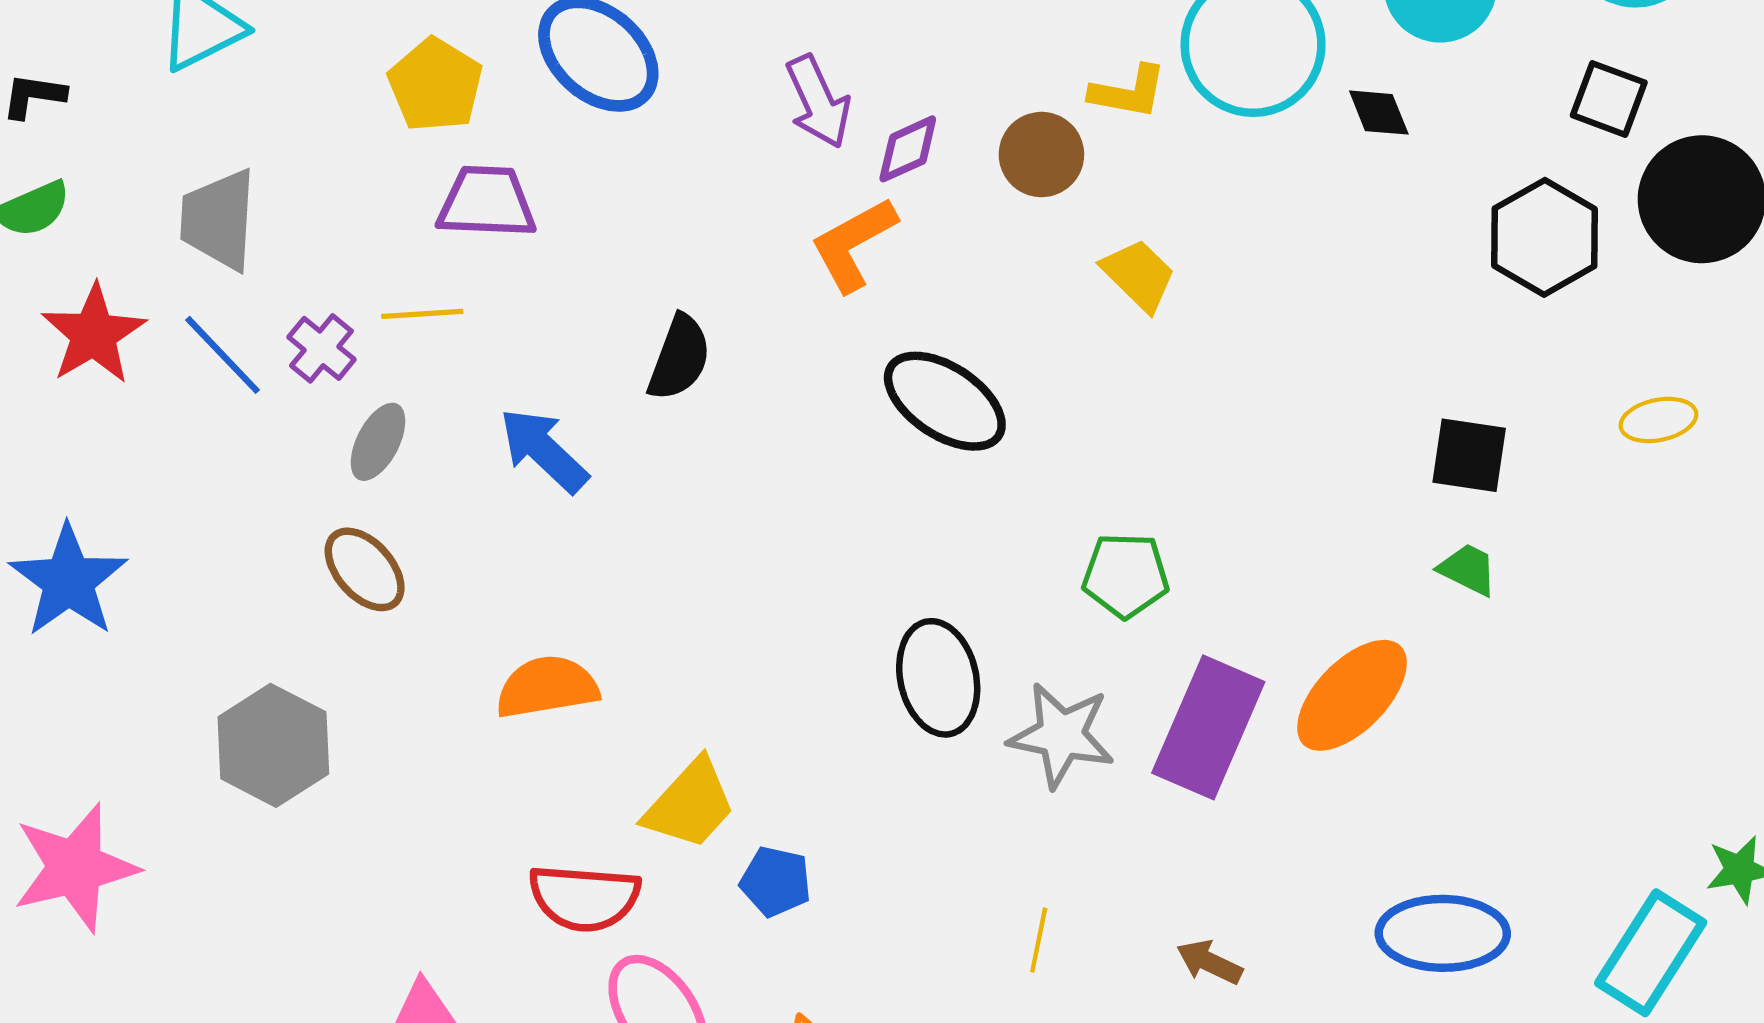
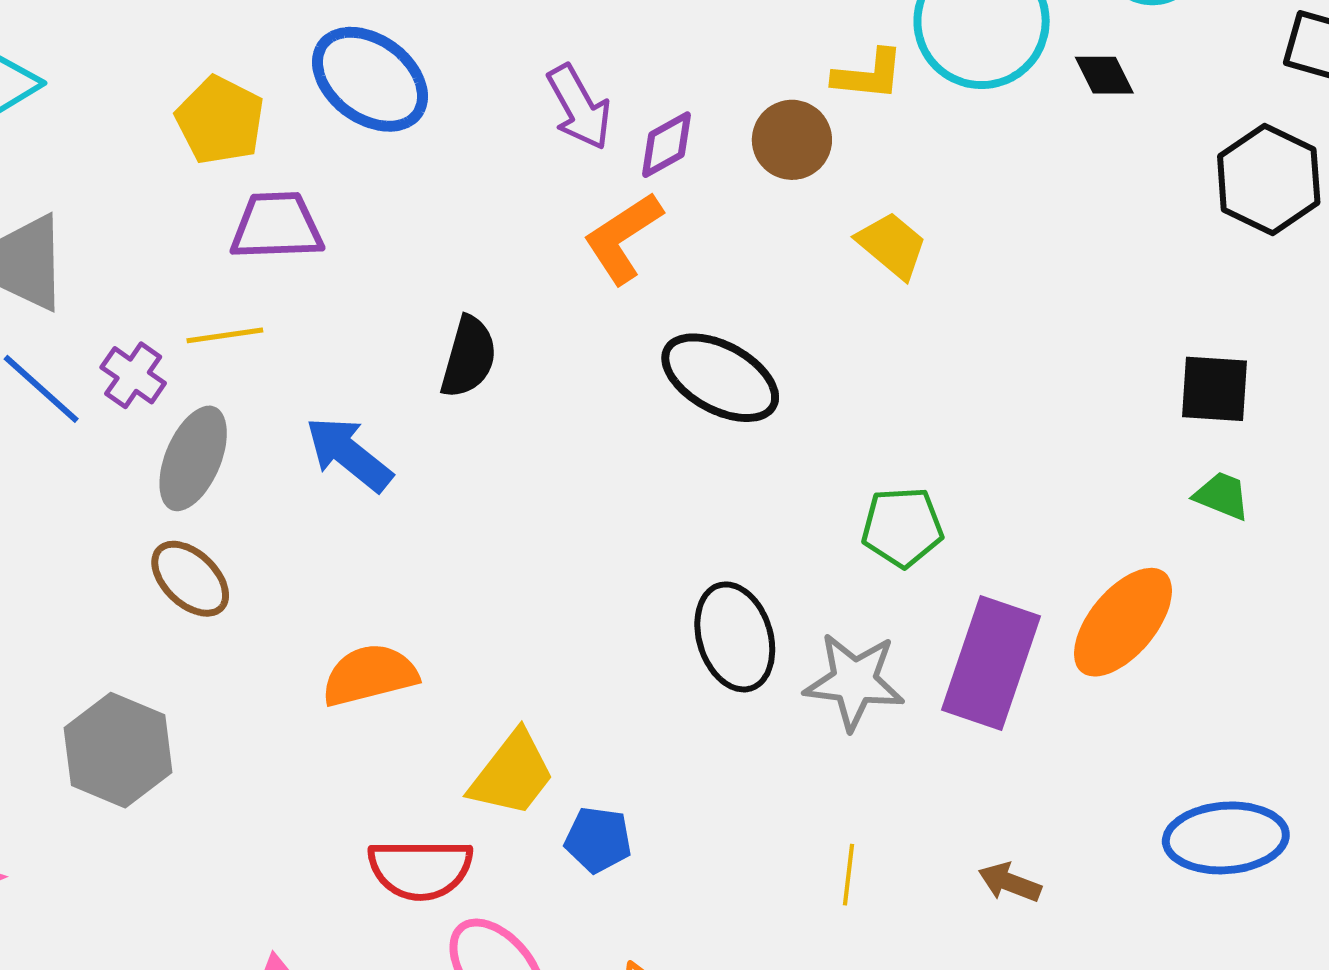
gray ellipse: (378, 442) -> (193, 458), size x1.4

